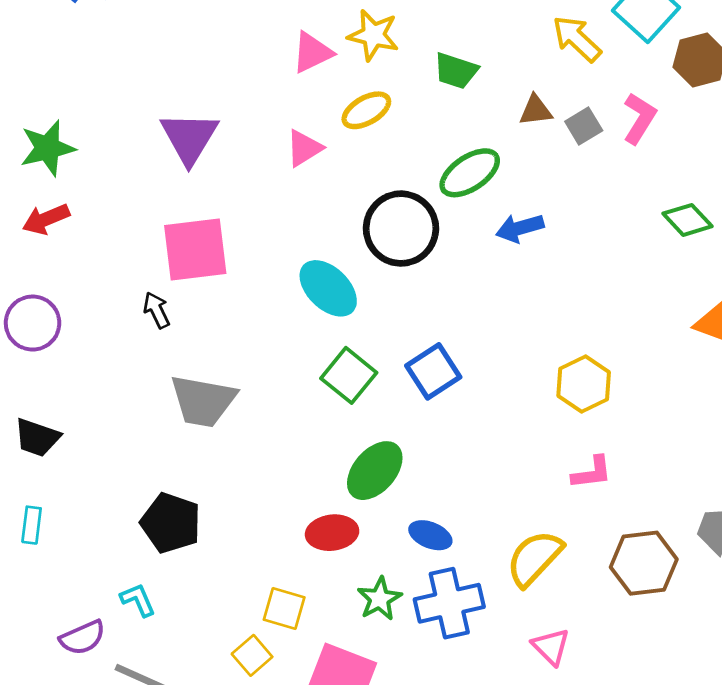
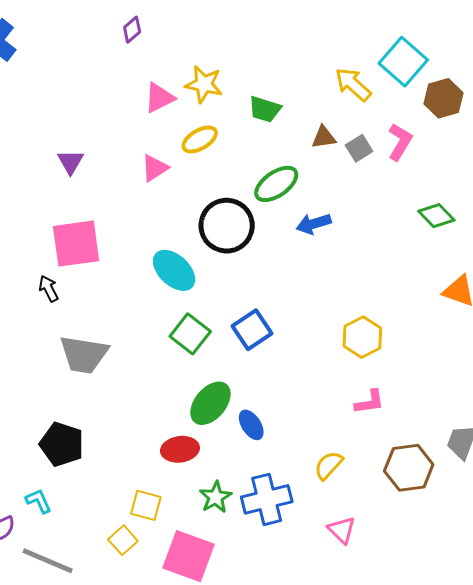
purple triangle: (189, 138) -> (70, 162), size x0.6
blue ellipse: (430, 535) -> (251, 425), moved, turned 36
yellow semicircle: (534, 558) -> (329, 465), size x0.7

